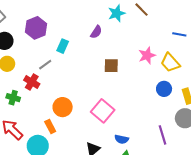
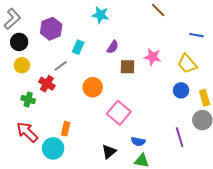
cyan star: (117, 13) -> (100, 15), moved, turned 30
purple semicircle: (96, 32) -> (113, 47), moved
pink star: (147, 55) -> (153, 57), moved, turned 30
orange circle: (63, 107) -> (93, 87), moved
orange rectangle: (50, 126) -> (66, 129), turned 40

